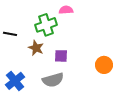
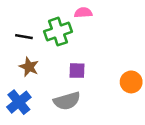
black line: (10, 34) -> (24, 37), moved
brown star: (36, 48) -> (29, 67), moved

